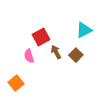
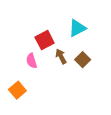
cyan triangle: (84, 30) -> (77, 28), moved

